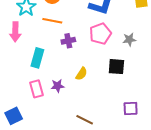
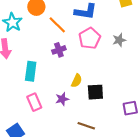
orange line: (52, 21) -> (57, 25), moved, turned 42
black square: (116, 67) -> (95, 92), moved
purple star: (58, 86) -> (62, 99), moved

